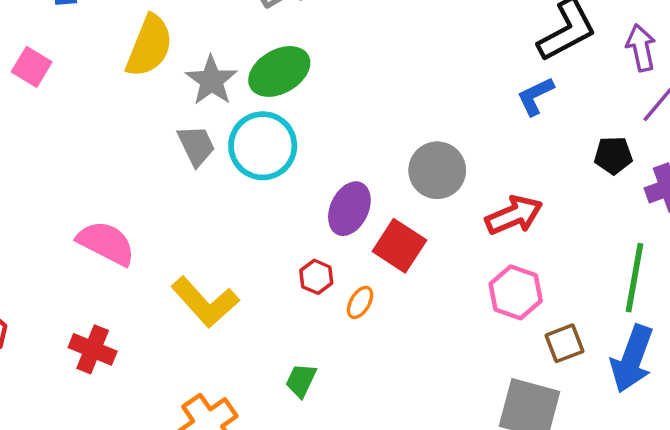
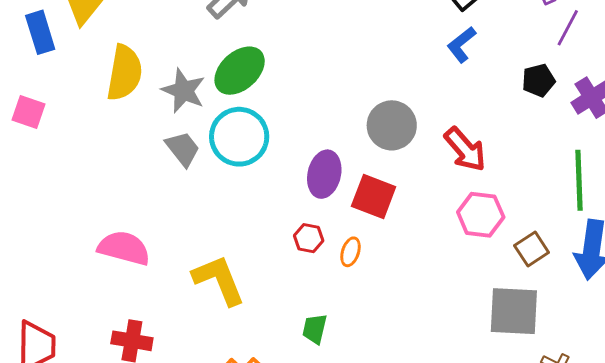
red arrow: (514, 215) -> (465, 149), turned 84
yellow L-shape: (205, 302) -> (219, 280), turned -148

